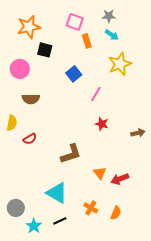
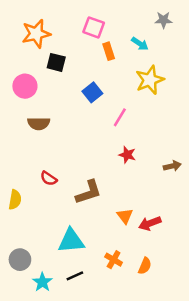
gray star: (109, 16) -> (163, 20), moved
yellow semicircle: (12, 123) -> (15, 200), moved
red semicircle: (30, 139) -> (49, 178), moved, turned 64
cyan triangle: (57, 193) -> (71, 241), turned -35

